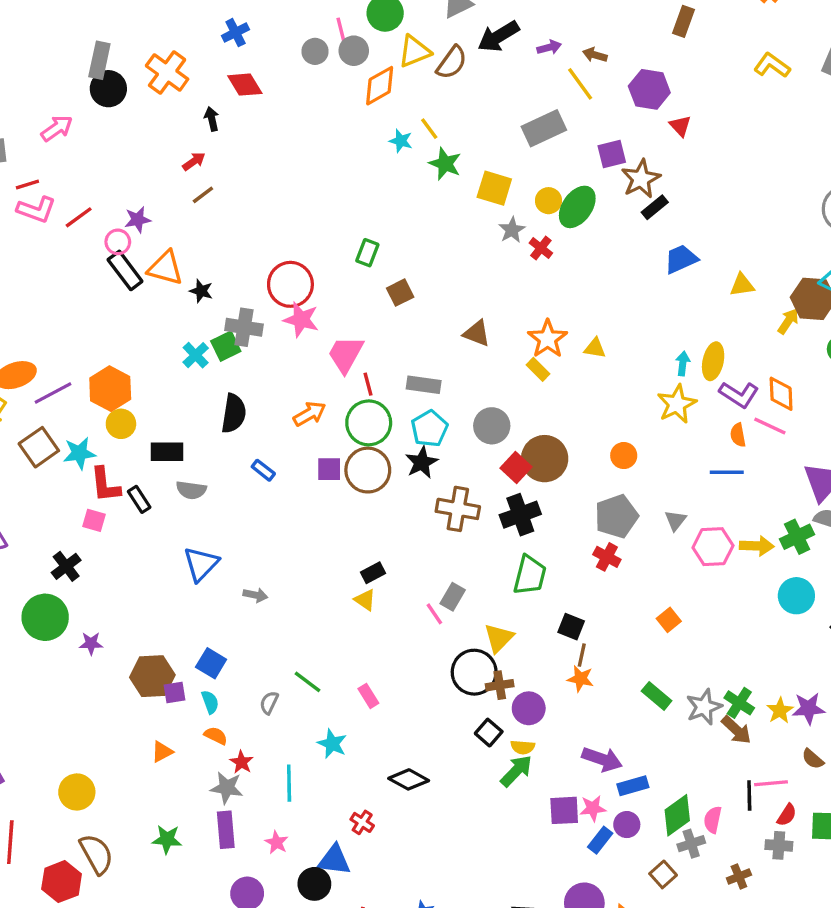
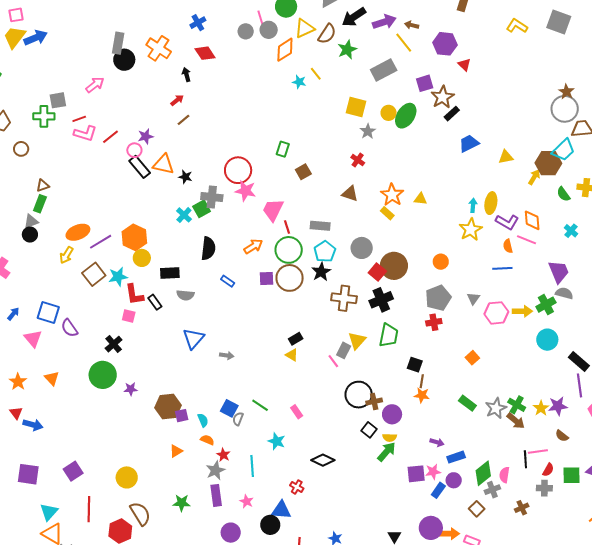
purple arrow: (549, 47) -> (384, 22), size x1.6
green star: (445, 164) -> (347, 50), moved, turned 30
red cross: (541, 248) -> (358, 160), moved
red cross: (607, 557) -> (434, 322), turned -35
yellow triangle: (499, 638) -> (357, 341), moved
blue square: (211, 663) -> (229, 408), moved
purple arrow: (602, 759) -> (437, 442), size x0.6
gray star: (227, 788) -> (215, 470), turned -30

